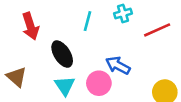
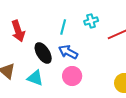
blue arrow: (118, 65) -> (68, 52), moved
cyan triangle: (65, 86) -> (35, 78), moved, turned -36

